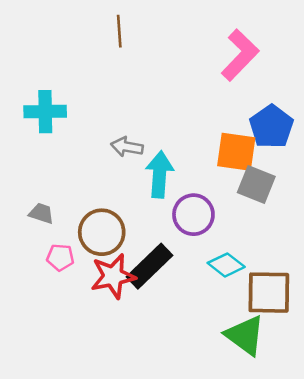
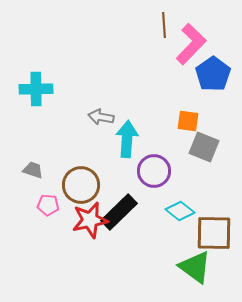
brown line: (119, 31) -> (164, 25), moved
blue pentagon: (271, 127) -> (213, 74), moved
orange square: (236, 152) -> (188, 121), size x0.7

